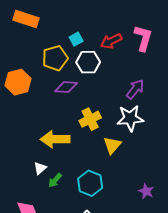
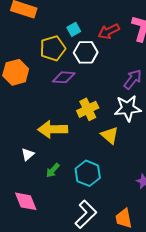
yellow triangle: (112, 145) -> (110, 135), turned -30
white triangle: (40, 168) -> (28, 154), moved

